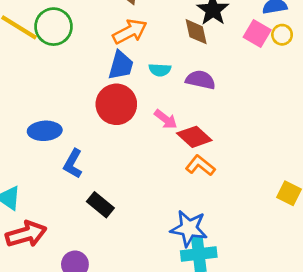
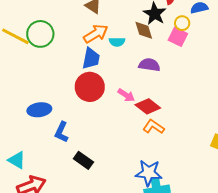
pink square: (257, 33) -> (178, 37), moved
yellow circle: (282, 35) -> (182, 23), moved
cyan semicircle: (160, 70) -> (117, 42), moved

